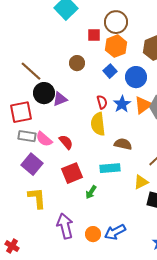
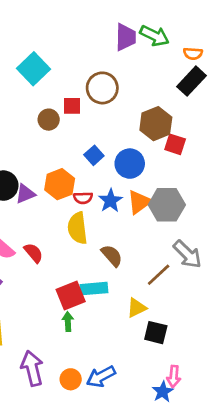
orange hexagon: (116, 46) -> (60, 184), moved
brown circle: (77, 63) -> (49, 120), moved
red semicircle: (102, 102) -> (83, 198), turned 104
brown semicircle: (123, 144) -> (112, 256), turned 36
red square: (72, 173) -> (71, 295), moved
green arrow: (91, 192) -> (68, 322), turned 144

